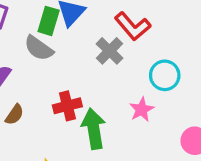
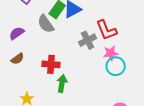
pink star: (142, 110) -> (111, 53), moved
green arrow: (94, 129) -> (62, 83), size x0.7

